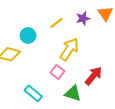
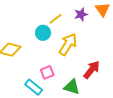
cyan circle: (28, 35) -> (43, 33), moved
pink square: (57, 72) -> (47, 72), moved, turned 32

